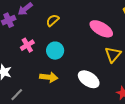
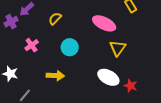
cyan circle: (55, 51) -> (70, 47), moved
white ellipse: (89, 79) -> (108, 77), moved

